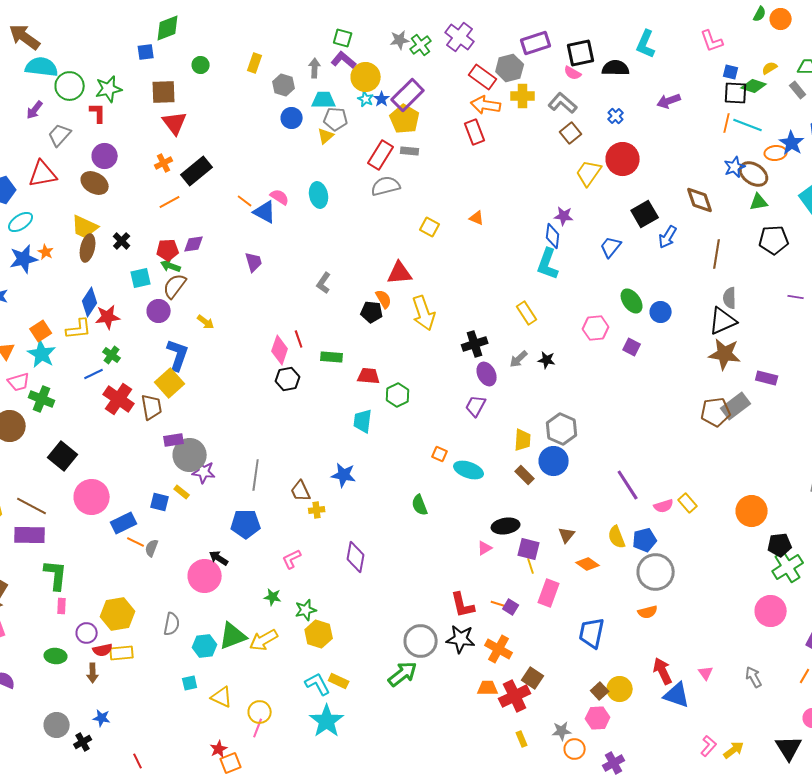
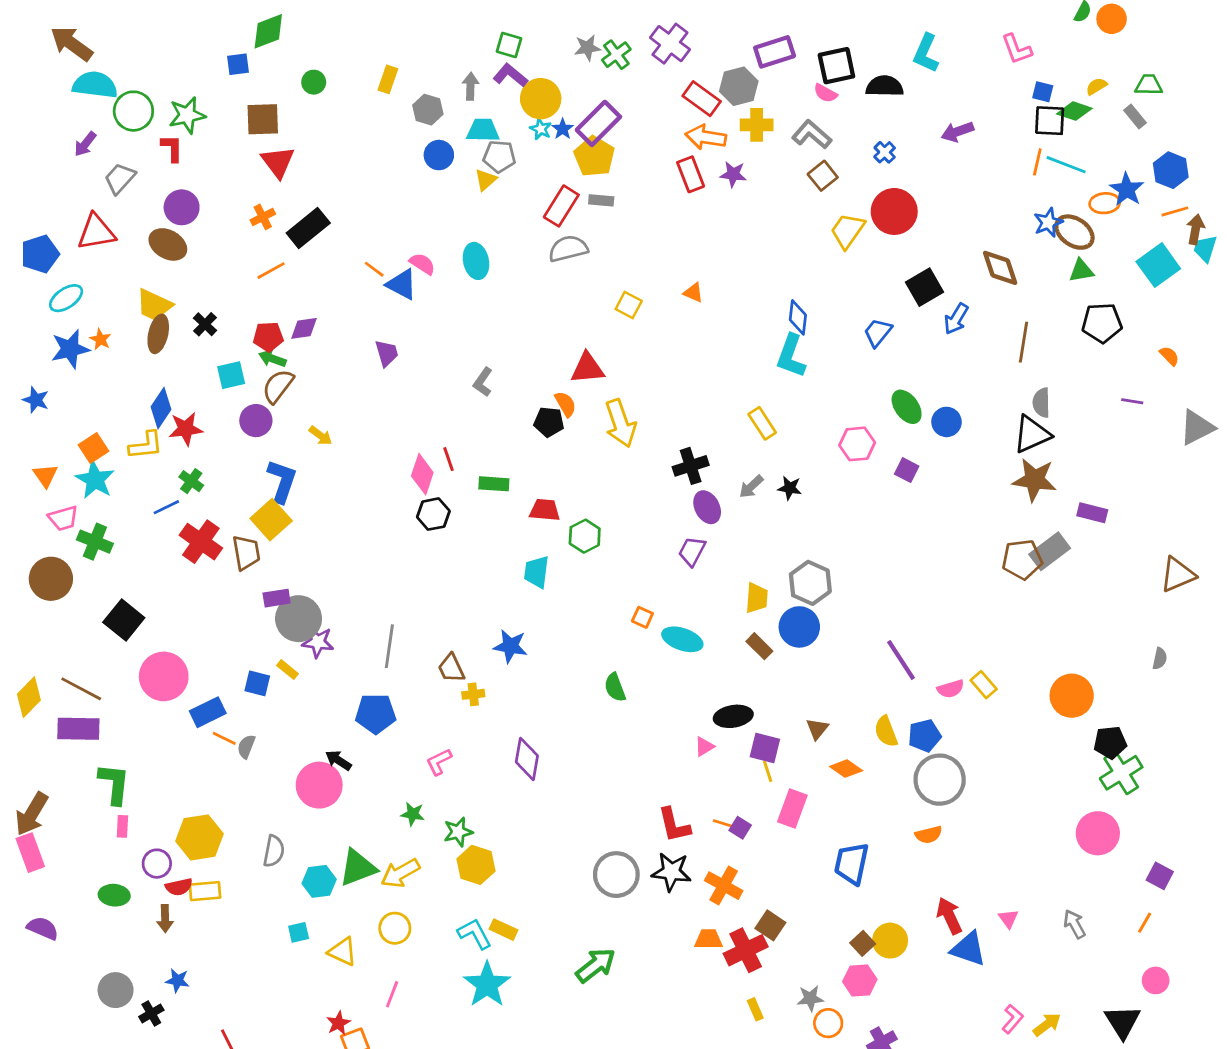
purple star: (564, 216) -> (733, 174), moved
green arrow: (403, 674) -> (596, 965), moved
yellow circle: (260, 712) -> (395, 928), moved

